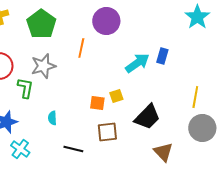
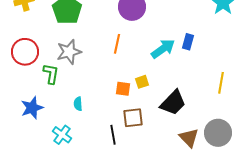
orange line: (81, 48) -> (117, 44), moved
gray circle: (202, 128) -> (218, 133), moved
cyan cross: (20, 149) -> (62, 135), moved
black line: (73, 149) -> (113, 135), moved, turned 66

